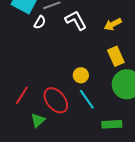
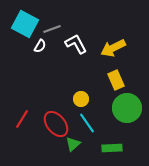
yellow arrow: (113, 24) -> (113, 48), size x1.4
green triangle: (38, 120) -> (73, 144), moved

